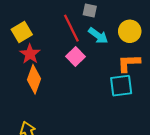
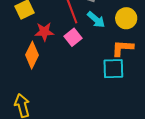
red star: (30, 54) -> (44, 32), moved, turned 30

